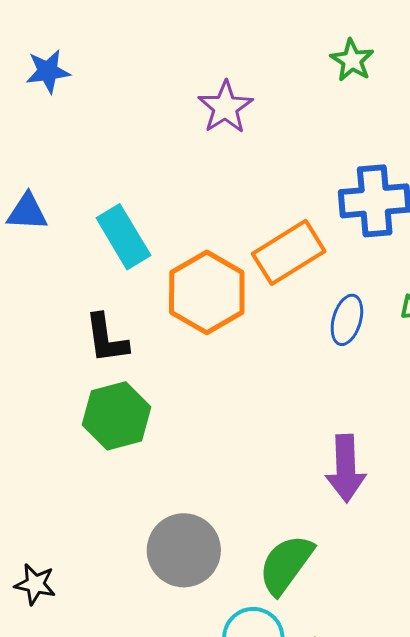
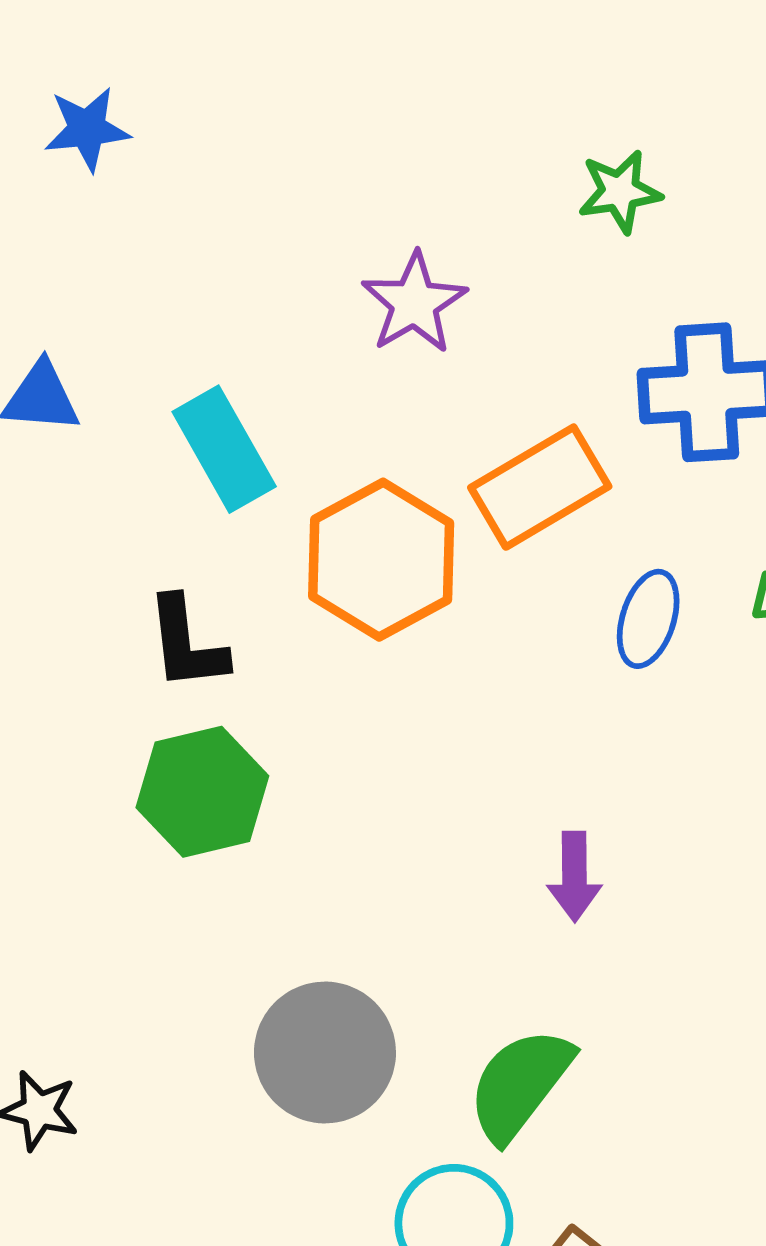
green star: (352, 60) -> (620, 192), moved, turned 30
purple star: (225, 107) -> (414, 303), moved
purple arrow: (346, 468) -> (574, 877), moved, size x0.7

